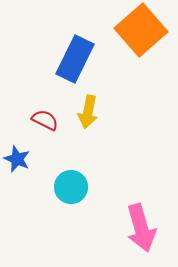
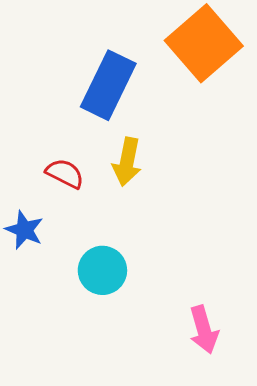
pink arrow: (141, 228) -> (204, 330), size x0.7

